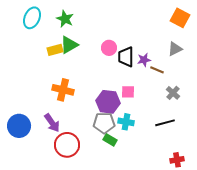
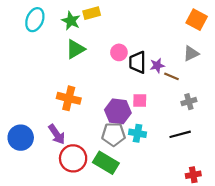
yellow rectangle: (55, 50) -> (92, 13), moved
gray cross: (173, 93) -> (189, 102), turned 32
green rectangle: (110, 140) -> (106, 163), moved, size x1.6

